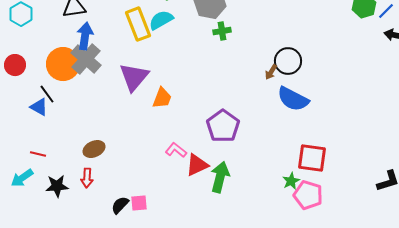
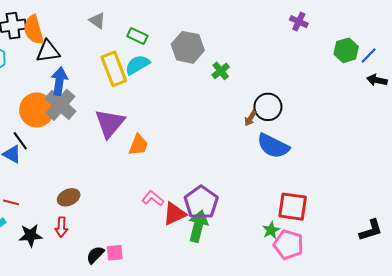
green cross: (222, 31) -> (221, 71), moved, turned -30
purple pentagon: (223, 126) -> (201, 202), moved

